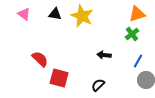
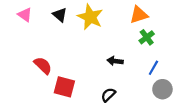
black triangle: (55, 14) -> (60, 15), turned 32
orange triangle: (137, 14) -> (139, 15), moved

